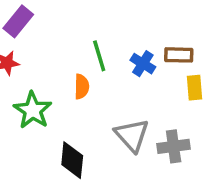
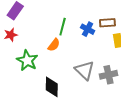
green line: (99, 56) -> (63, 27), turned 36
orange semicircle: (82, 87) -> (54, 45), turned 40

